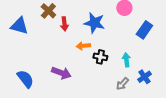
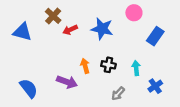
red arrow: (64, 24) -> (70, 30), turned 72
orange arrow: (83, 46) -> (85, 66), moved, turned 80
gray arrow: (122, 84) -> (118, 94), moved

